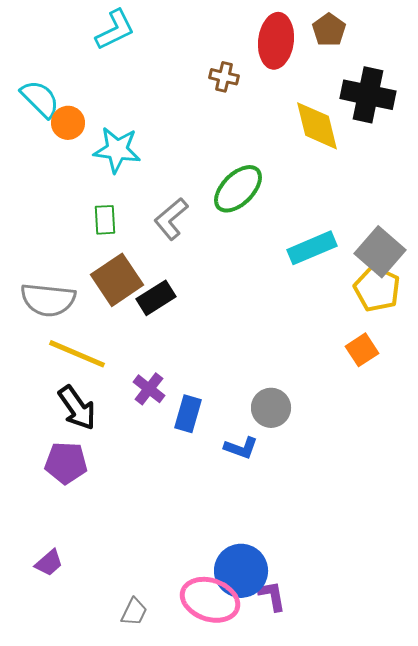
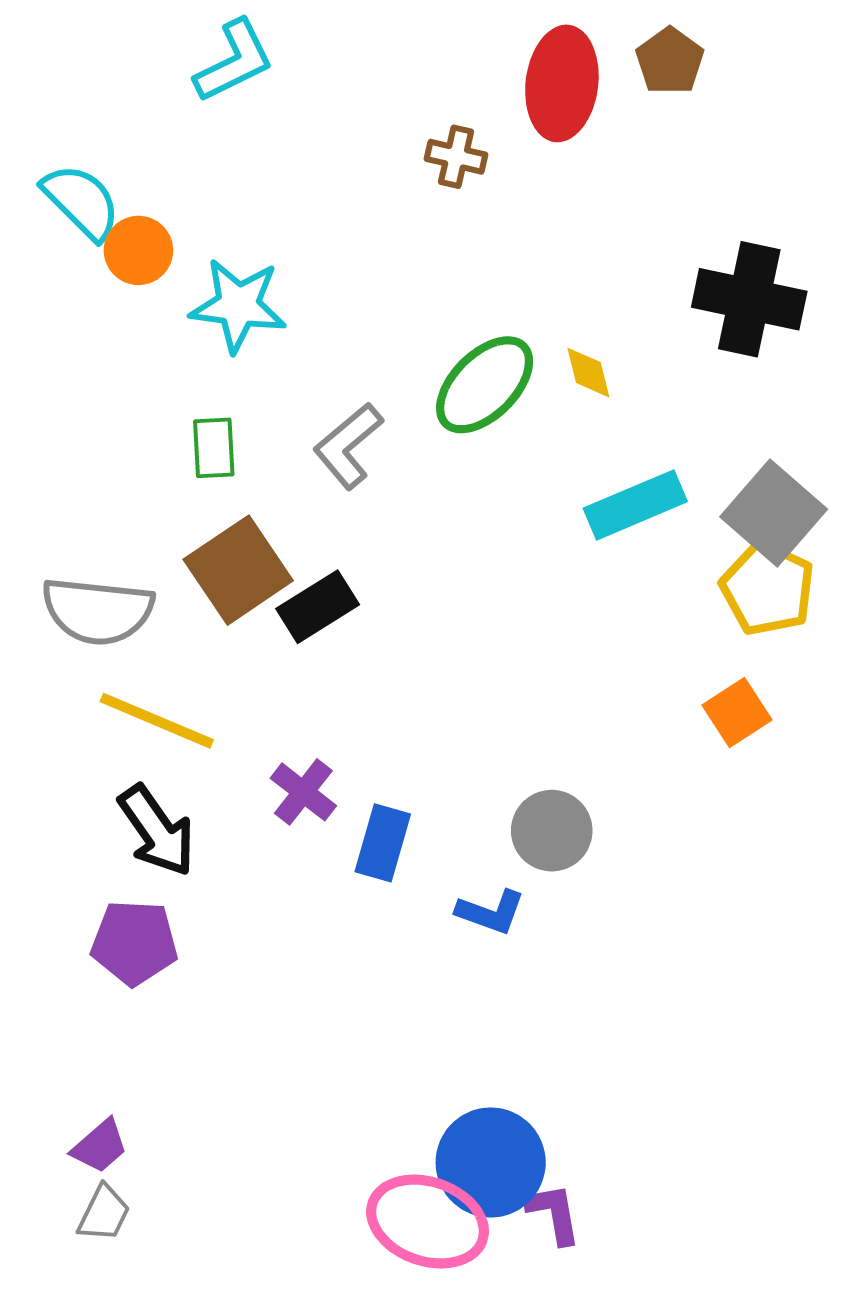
black cross: (368, 95) -> (749, 299), moved
yellow diamond: (317, 126) -> (588, 373), moved, size x0.5
gray trapezoid: (134, 612) -> (104, 1213), moved

